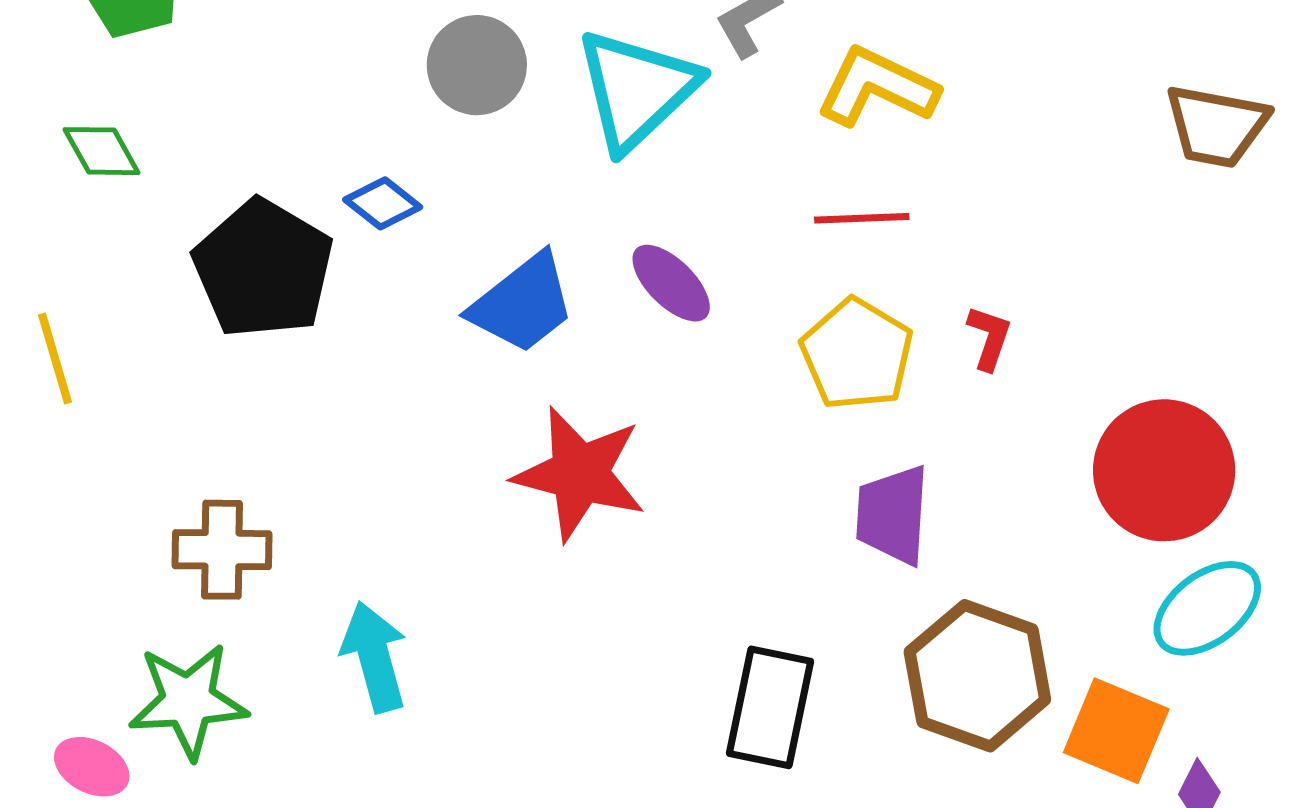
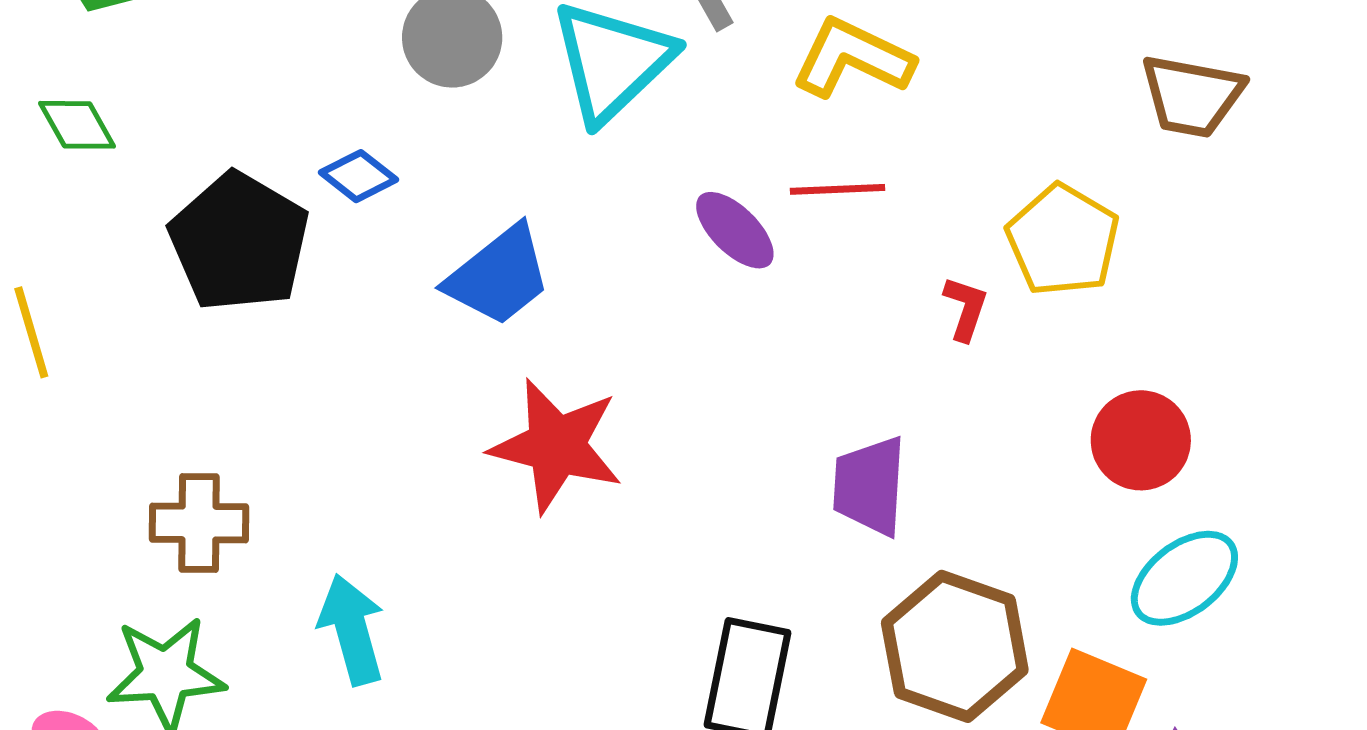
purple ellipse: (671, 283) -> (735, 230), moved
yellow pentagon: (857, 354) -> (1063, 240), moved
red circle: (1164, 470) -> (1141, 440), size x0.7

